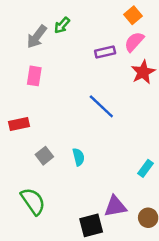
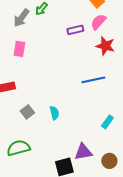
red star: (143, 72) -> (105, 46), turned -30
blue line: (101, 106) -> (93, 80), moved, turned -55
green semicircle: (33, 201) -> (18, 148), turned -70

